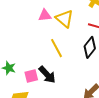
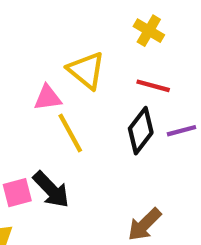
pink triangle: (45, 15) -> (48, 98), moved

